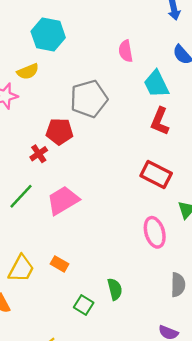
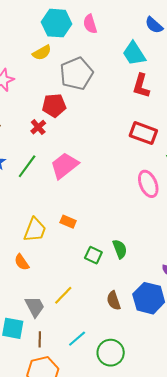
cyan hexagon: (48, 35) -> (57, 23), moved
pink semicircle: (126, 51) -> (90, 24), moved
yellow semicircle: (28, 71) -> (42, 53), moved
green semicircle: (115, 289) -> (120, 249), moved

